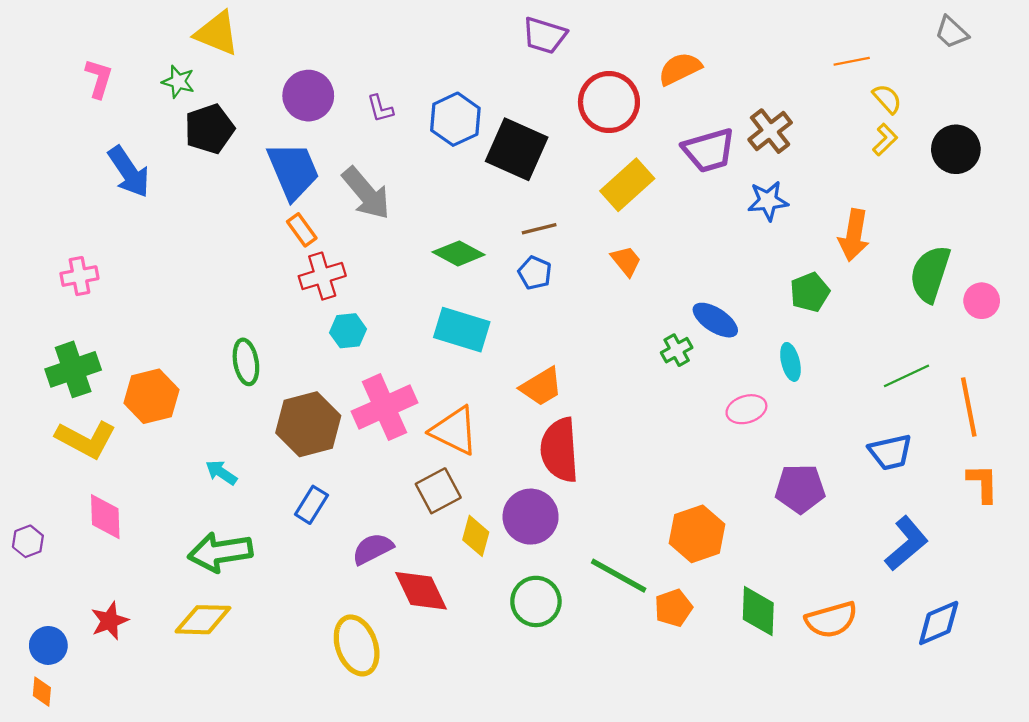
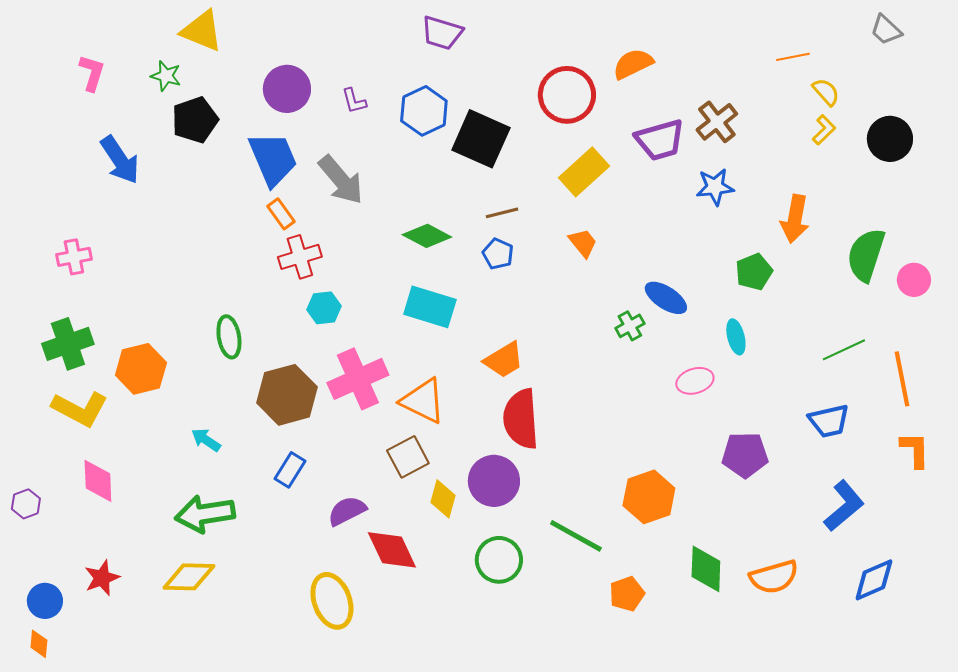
purple trapezoid: (545, 35) -> (442, 33), moved
orange pentagon: (673, 608) -> (627, 594), moved

